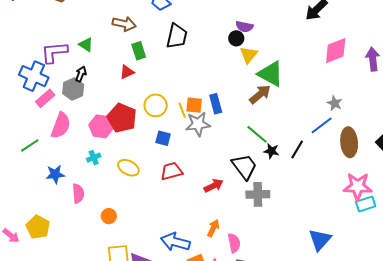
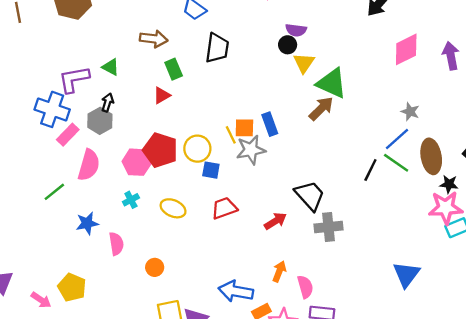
yellow circle: (156, 105) -> (197, 149), moved
green line: (257, 134) -> (396, 163), moved
black star: (271, 151) -> (449, 184), moved

